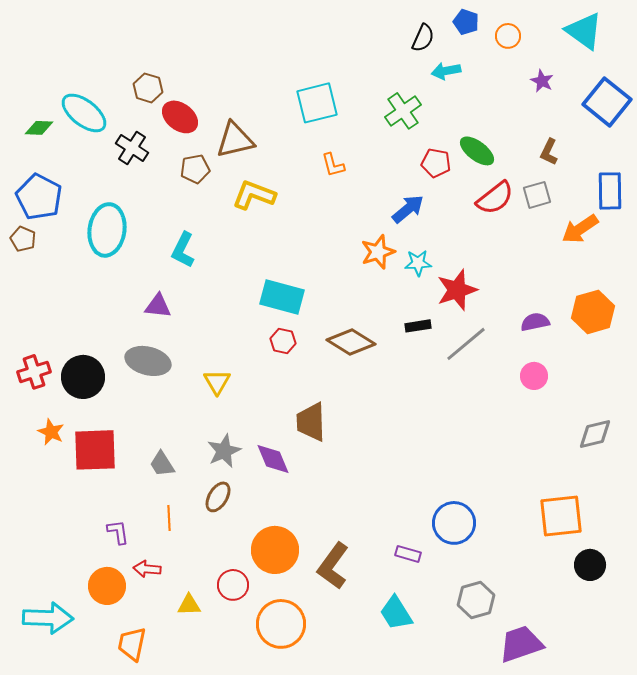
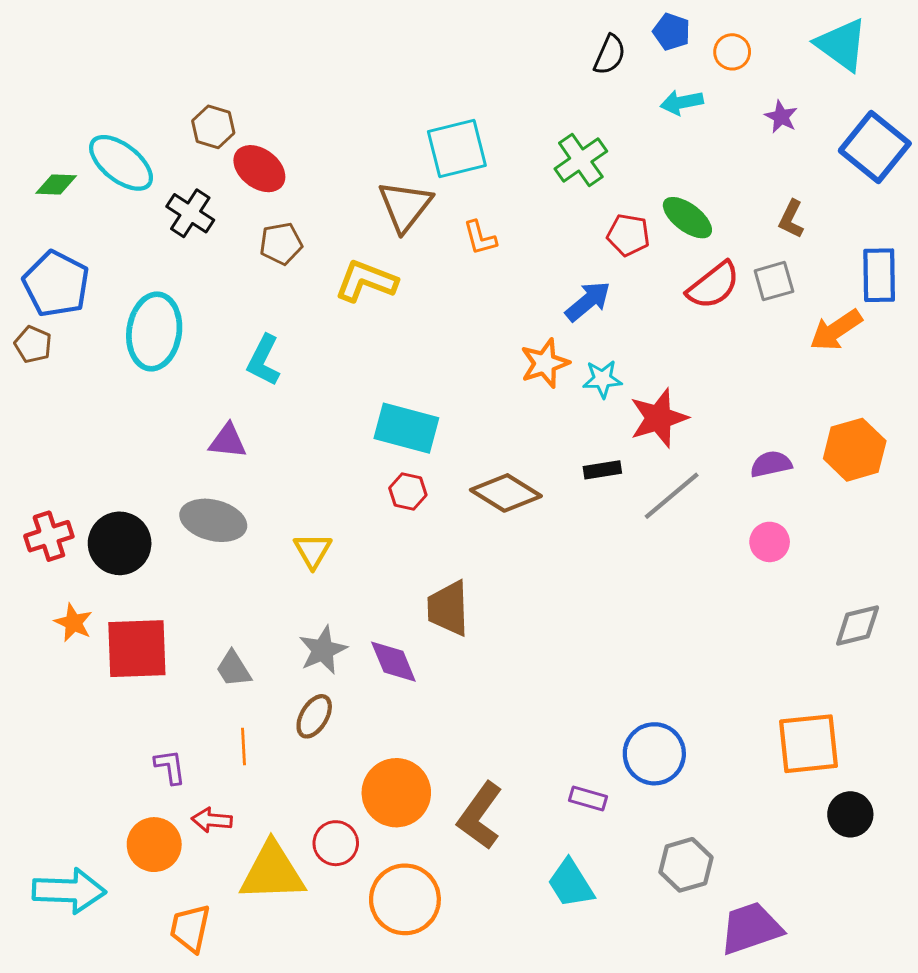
cyan arrow: (446, 71) -> (682, 102), moved
brown triangle: (235, 140) -> (405, 206), moved, turned -39
yellow triangle: (189, 605) -> (272, 872), size x2.0

